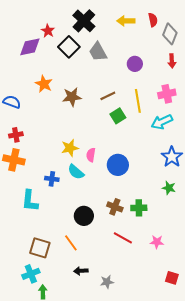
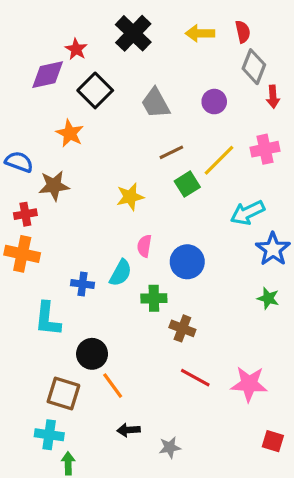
gray diamond: (170, 34) -> (254, 67), moved
black square: (69, 47) -> (95, 90), moved
gray trapezoid: (98, 52) -> (155, 103), moved
brown star: (72, 97) -> (54, 186), moved
yellow line: (138, 101) -> (219, 160), turned 55
cyan arrow: (162, 122) -> (248, 213), moved
yellow star: (70, 148) -> (130, 197), moved
cyan semicircle: (76, 172) -> (121, 273), turned -102
green cross: (139, 208) -> (154, 298), moved
black circle: (84, 216) -> (92, 354), moved
pink star: (157, 242) -> (249, 384), size x1.6
cyan cross: (31, 274) -> (49, 435), turned 30

